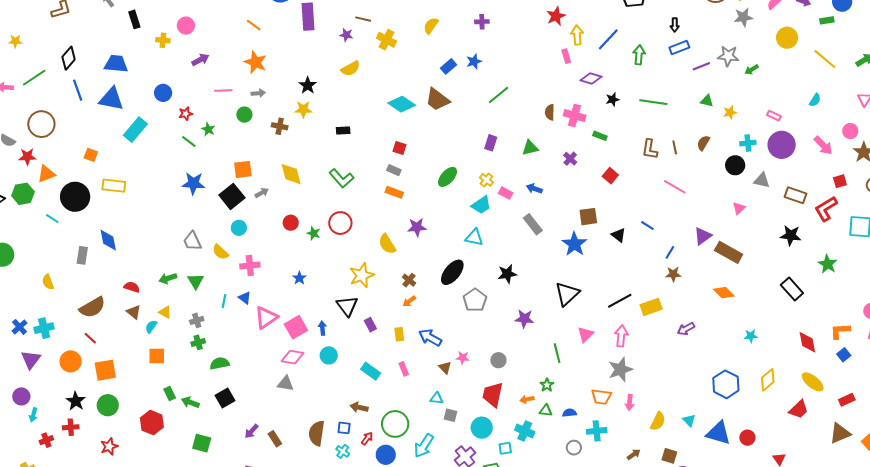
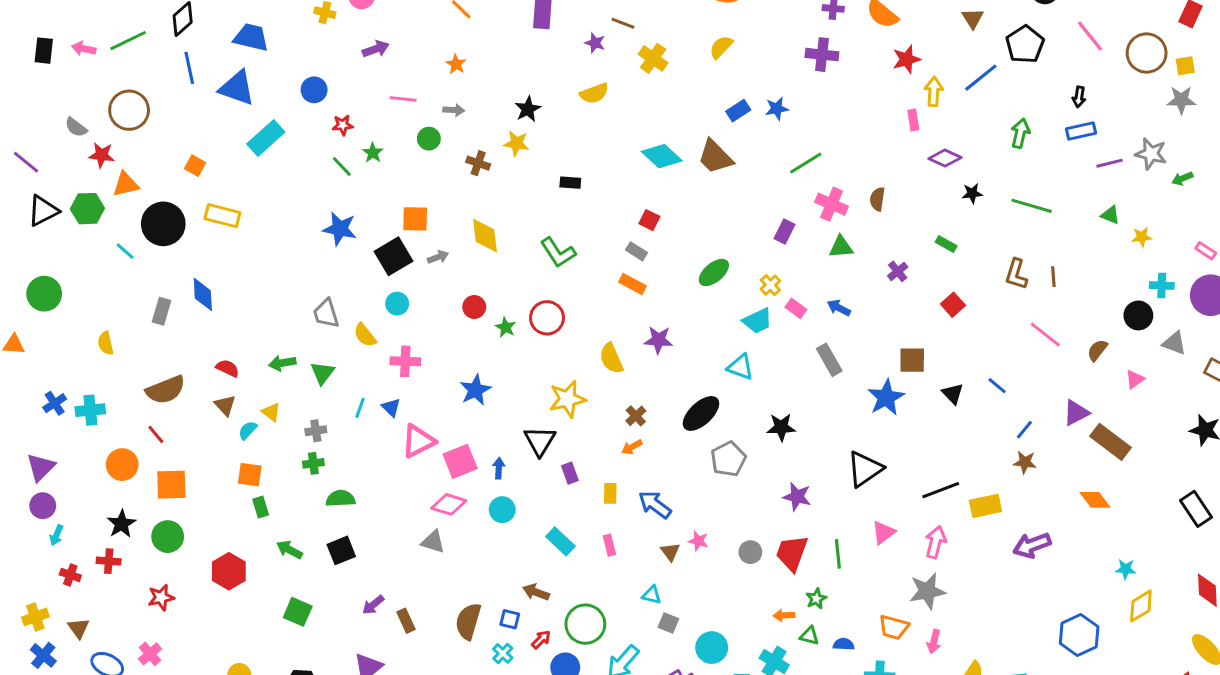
purple cross: (482, 22) -> (822, 55), moved, size x1.5
blue line: (608, 39) -> (981, 78), moved
orange star: (255, 62) -> (456, 64), size x0.6
pink cross: (575, 116) -> (831, 204), moved
brown semicircle: (703, 143) -> (1097, 350), moved
blue star: (299, 278) -> (475, 390), size x1.5
purple arrow: (686, 329) -> (1032, 545), size x1.4
purple triangle: (31, 360) -> (41, 467), moved
yellow diamond: (768, 380) -> (1141, 606), moved
green rectangle: (170, 393) -> (261, 507), moved
red trapezoid: (493, 395) -> (792, 553), moved
red cross: (46, 440) -> (70, 575), turned 32

